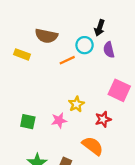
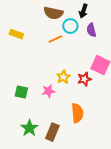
brown semicircle: (46, 36) -> (53, 13), moved
red star: (103, 119) -> (84, 79), moved
orange semicircle: (93, 146) -> (77, 113), turned 48

